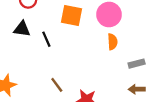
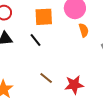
black line: (46, 39) -> (35, 40), moved

